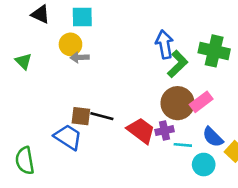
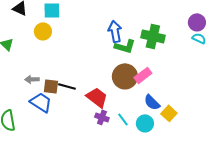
gray arrow: (80, 57) -> (32, 79), moved
green L-shape: (178, 64) -> (125, 46), turned 60
purple cross: (165, 131) -> (102, 117), moved, turned 32
cyan line: (183, 145) -> (123, 119), moved, turned 48

